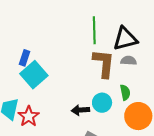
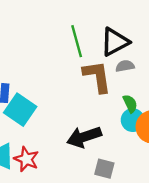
cyan circle: (102, 103) -> (133, 120), moved
black arrow: (80, 110) -> (84, 137), size x1.6

